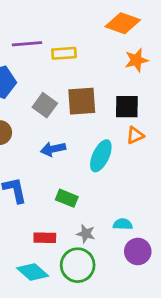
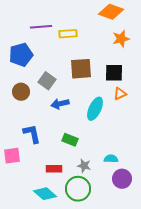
gray square: (45, 105) -> (47, 81), moved

